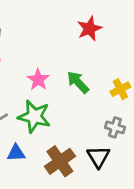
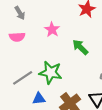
pink star: (38, 80) -> (52, 29), moved

